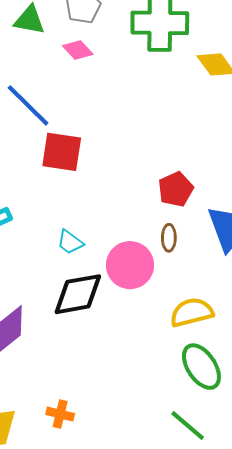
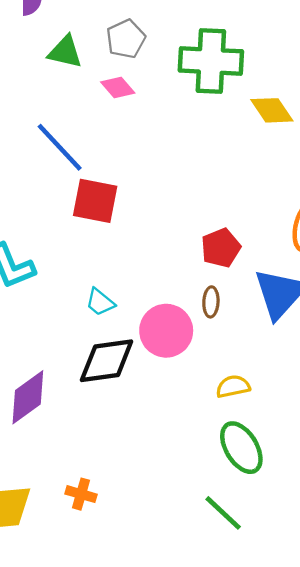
yellow semicircle: (192, 312) -> (233, 386), size x0.7

